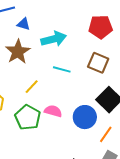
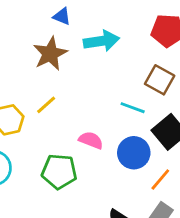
cyan line: (62, 69) -> (133, 108), moved
yellow line: (32, 87) -> (46, 105), moved
green pentagon: (28, 117) -> (59, 172), moved, turned -30

